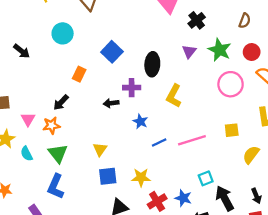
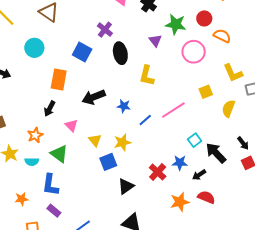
purple triangle: (189, 51) -> (155, 41), moved
orange rectangle: (79, 74) -> (59, 80), size x1.5
purple cross: (132, 88) -> (105, 30), moved, turned -35
black arrow: (111, 103) -> (94, 97), size x1.6
pink triangle: (28, 119) -> (71, 125), moved
orange star: (51, 125) -> (35, 135), moved
cyan semicircle: (27, 154) -> (32, 162), turned -48
yellow star: (141, 177) -> (122, 142), moved
blue L-shape: (56, 186) -> (50, 185), moved

